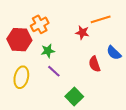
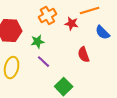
orange cross: (40, 24) -> (48, 16), moved
blue semicircle: (114, 53) -> (103, 33), moved

